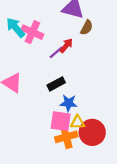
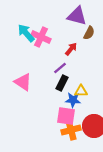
purple line: (56, 52) -> (60, 68), moved
black rectangle: (56, 84) -> (62, 83), turned -35
yellow triangle: (78, 122) -> (81, 91), moved

